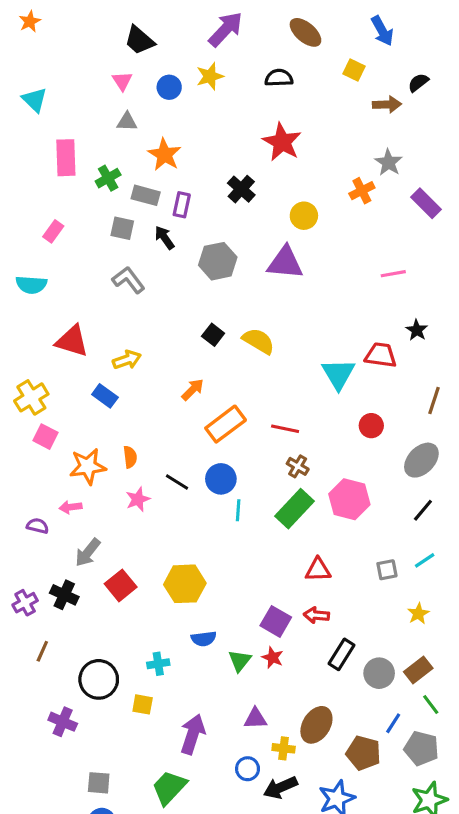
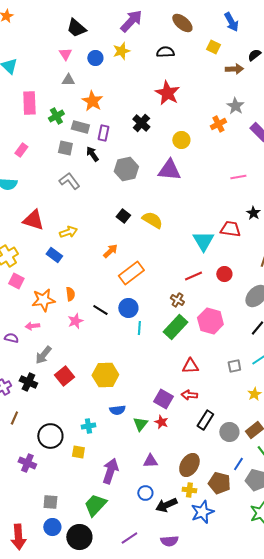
red line: (285, 429) -> (193, 276), moved, turned -36
yellow cross: (284, 748) -> (189, 490), moved

